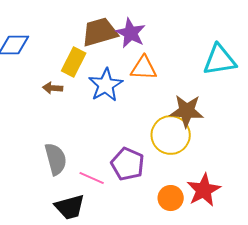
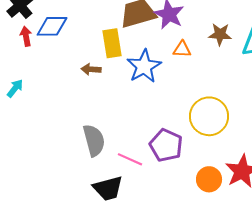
yellow rectangle: (74, 62) -> (112, 43), turned -36
orange triangle: (144, 68) -> (182, 49), size x0.7
brown star: (187, 111) -> (220, 34), moved, size x0.7

